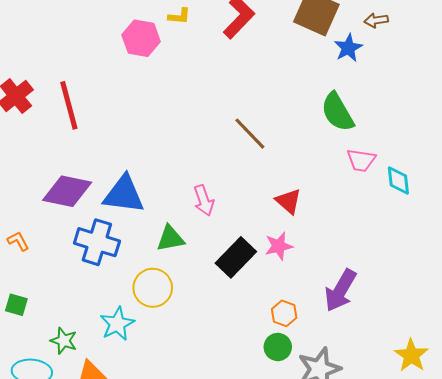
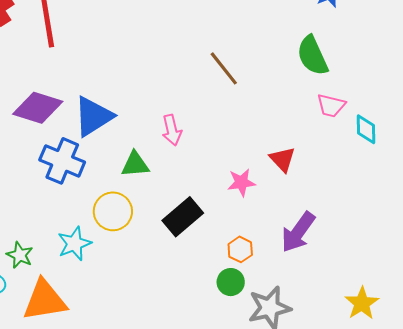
blue triangle: (124, 194) -> (93, 116), turned -45
red triangle: (289, 201) -> (283, 159), moved
black rectangle: (236, 257) -> (183, 217), moved

